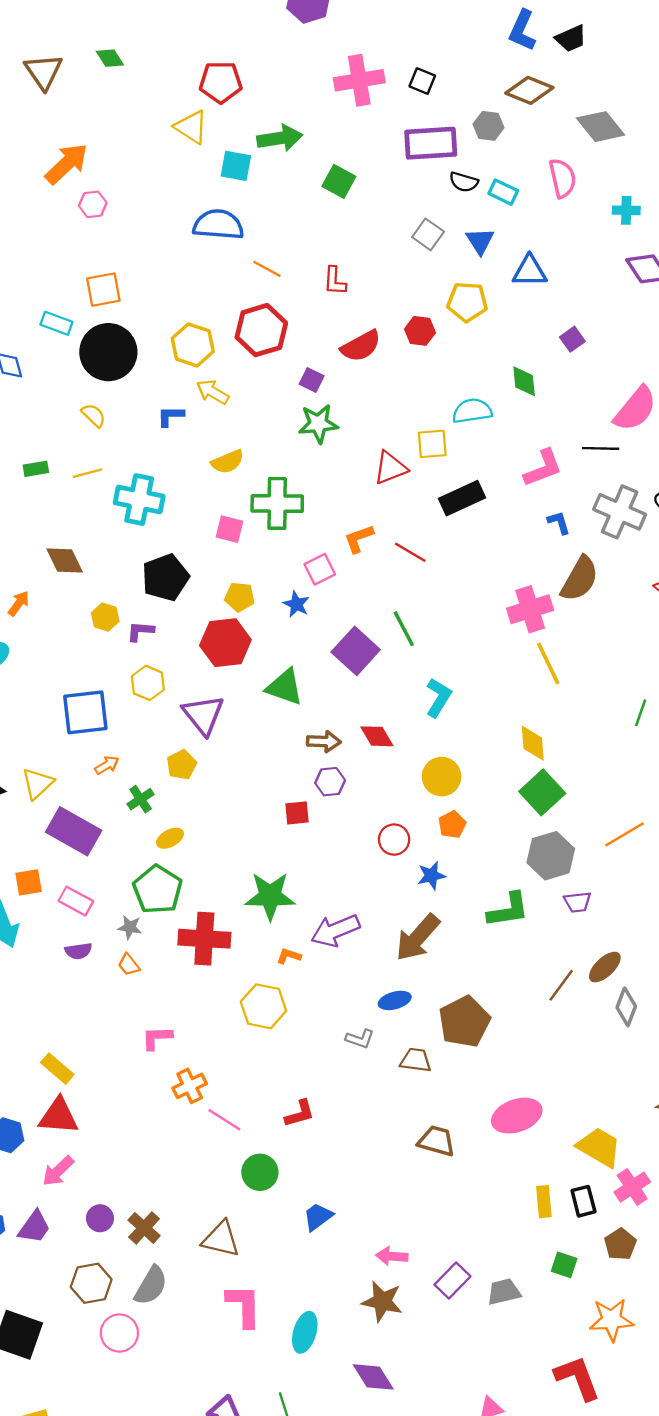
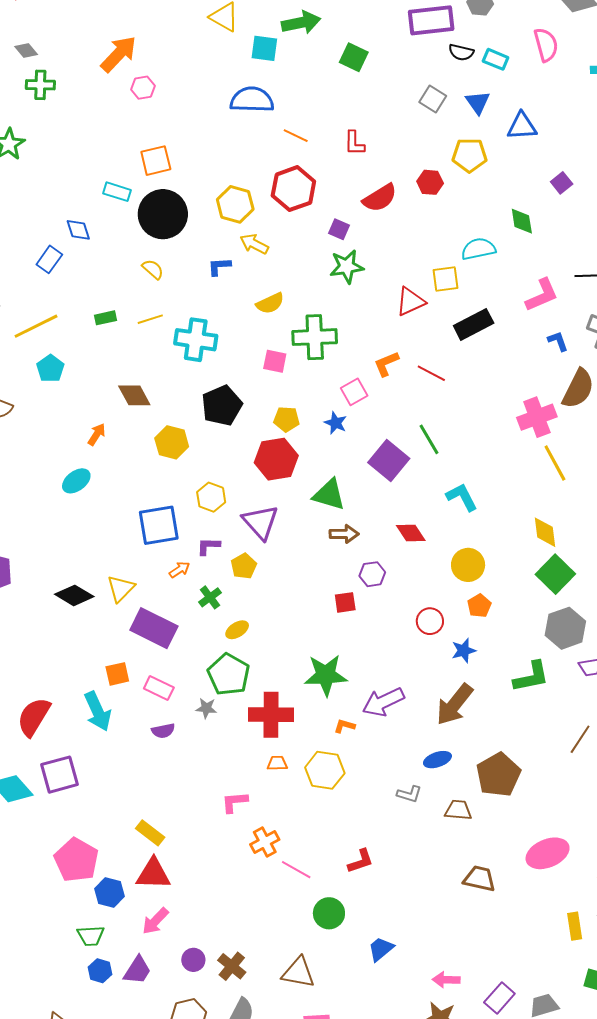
yellow hexagon: (105, 617) -> (172, 442), size x1.4
purple L-shape: (140, 631) -> (208, 546), moved
cyan L-shape: (438, 698) -> (462, 497), turned -56
brown arrow: (324, 741) -> (344, 534), moved
orange trapezoid: (129, 965) -> (277, 763), moved, turned 130

